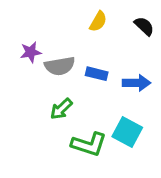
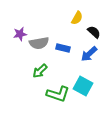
yellow semicircle: (98, 21) -> (77, 18), moved
black semicircle: (144, 26) -> (94, 32), moved
blue arrow: (137, 83) -> (89, 54), turned 138

